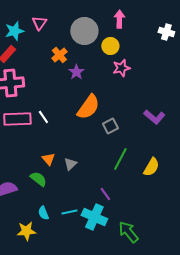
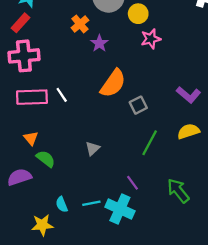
orange triangle: (48, 159) -> (31, 138), moved
yellow semicircle: (151, 167) -> (188, 131), moved, turned -138
green semicircle: (38, 179) -> (46, 159), moved
green arrow: (128, 232) -> (178, 191), moved

